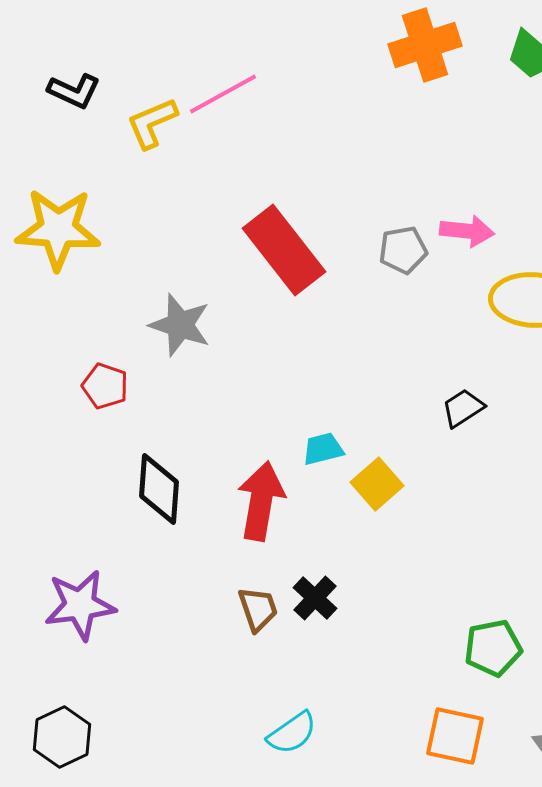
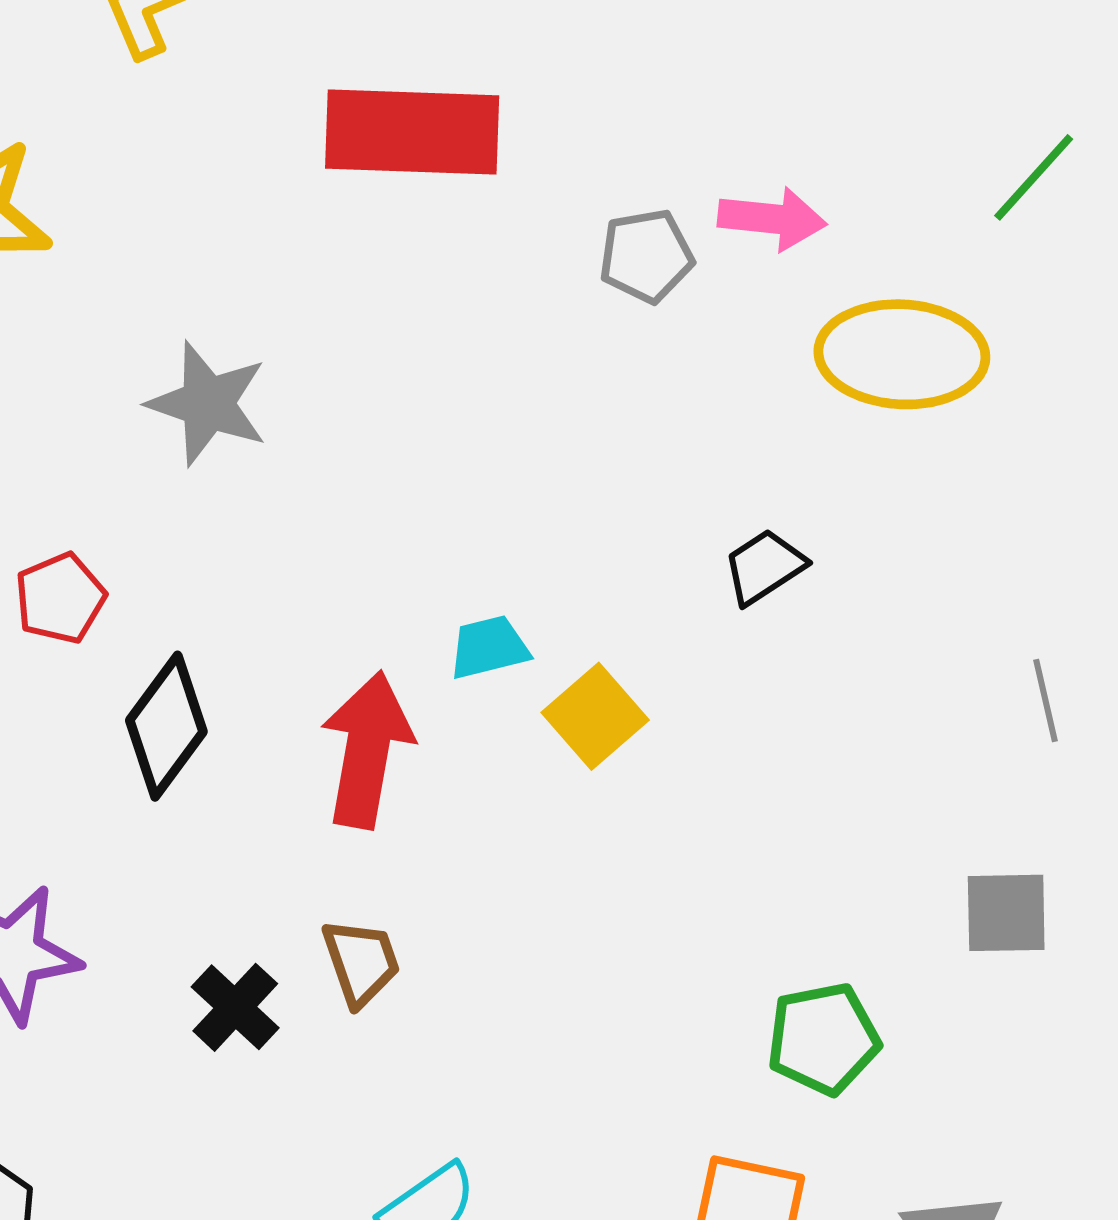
red rectangle: (284, 250) -> (412, 132), moved, turned -50
red pentagon: (105, 386) -> (60, 598), moved, turned 30
black diamond: (159, 489) -> (166, 726), turned 32
black cross: (315, 598) -> (235, 1007), moved

